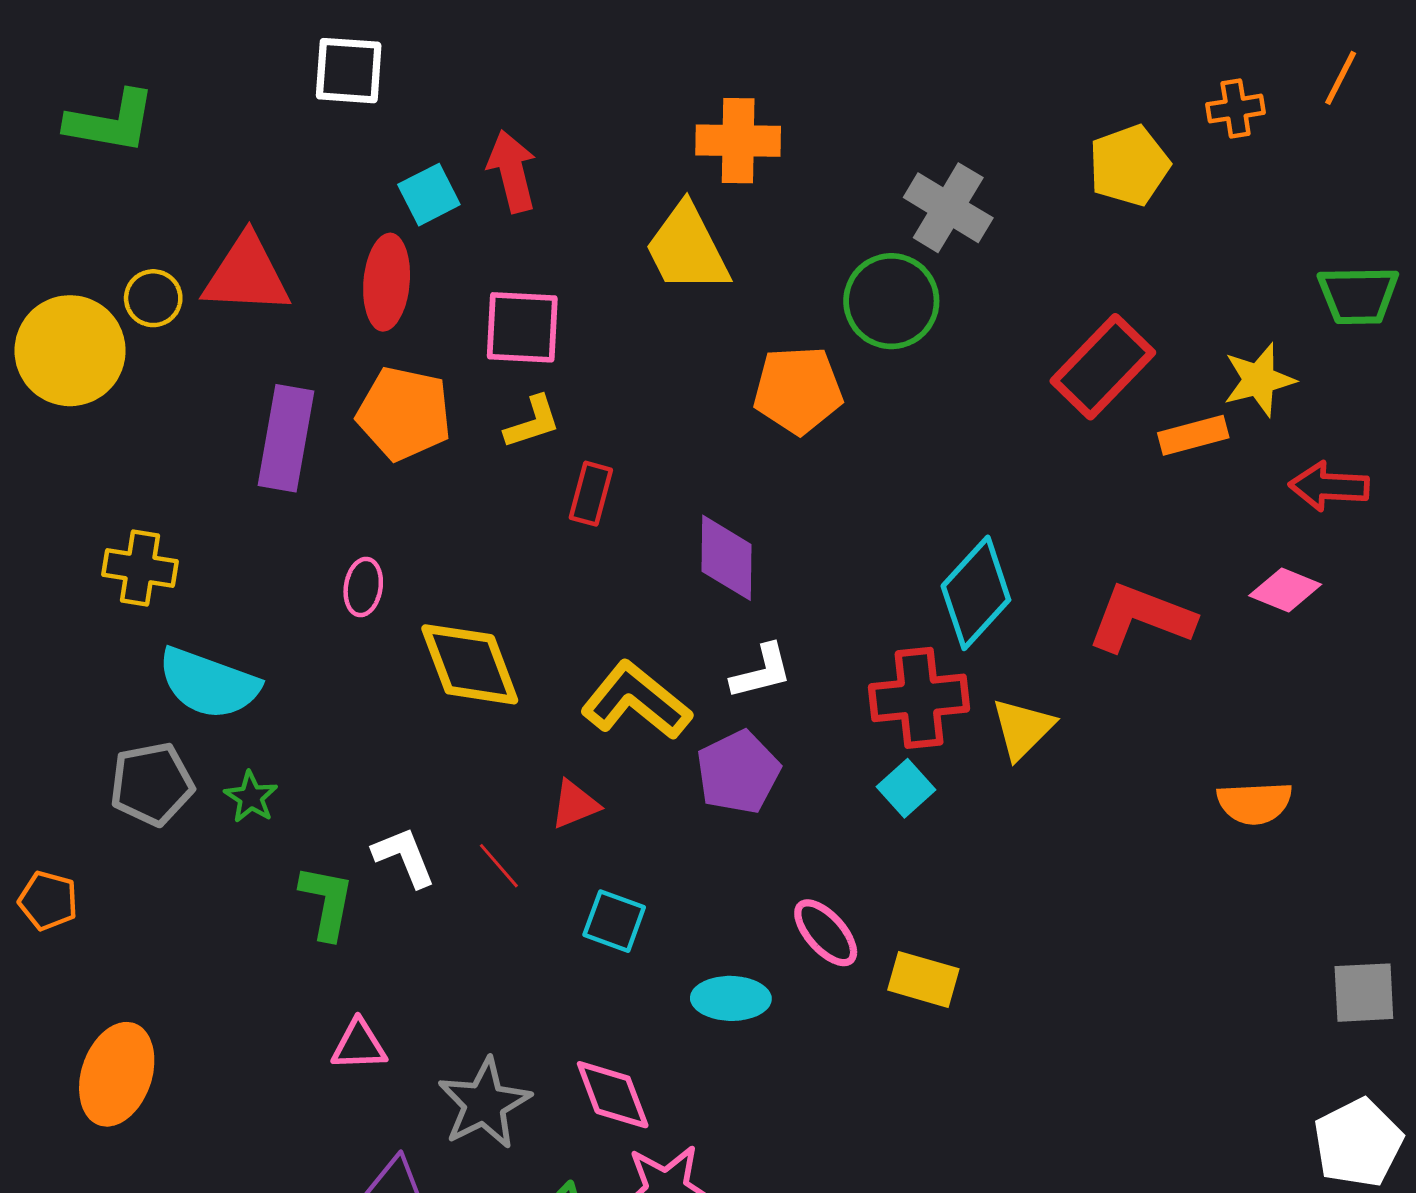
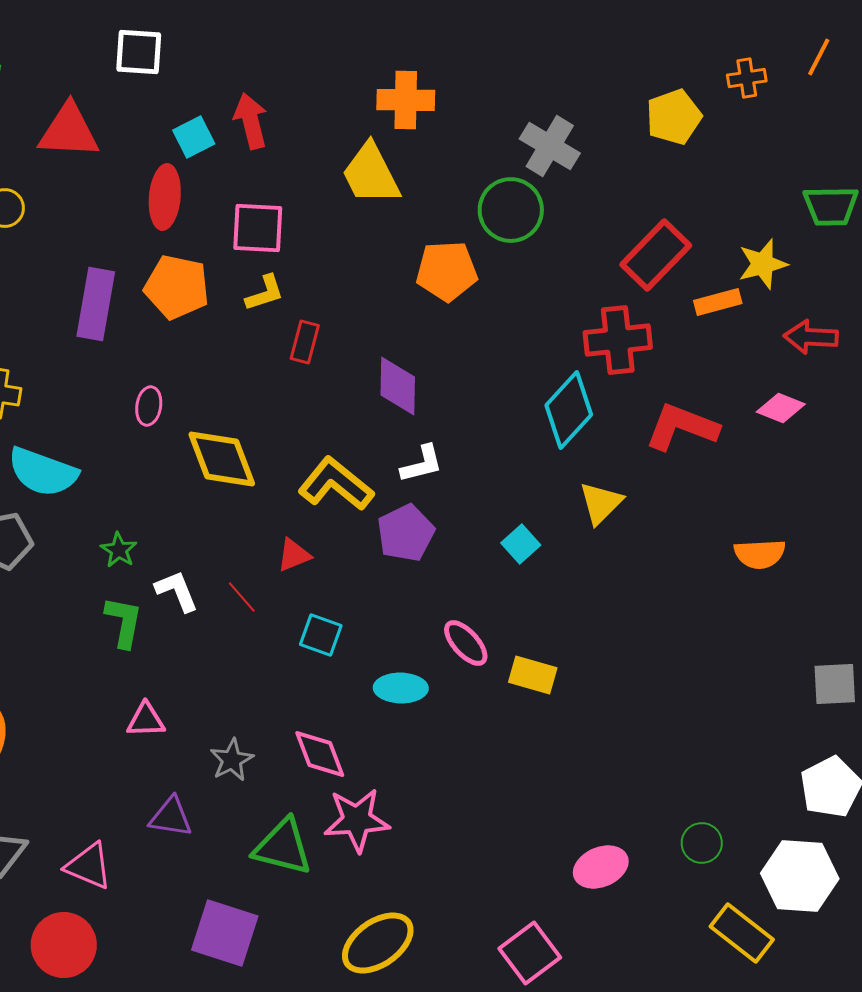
red triangle: (247, 275) -> (69, 131), moved
red cross: (919, 698) -> (618, 340), moved
green star: (251, 797) -> (119, 550), moved
gray star: (484, 1103) -> (232, 760), size x0.7

